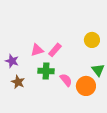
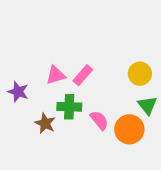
yellow circle: (92, 40) -> (140, 74), moved
brown star: (18, 82) -> (45, 123), moved

